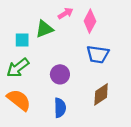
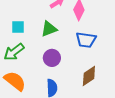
green triangle: (44, 29) -> (49, 29), moved

